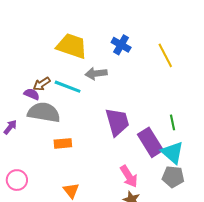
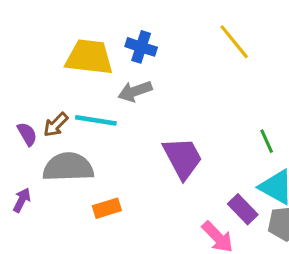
blue cross: (121, 45) -> (141, 47), moved
purple semicircle: (32, 94) -> (27, 134), moved, turned 49
purple rectangle: (150, 142) -> (243, 209), moved, size x0.7

